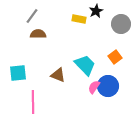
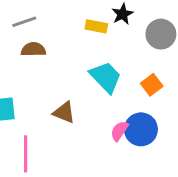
gray line: (32, 16) -> (24, 22), turned 35
cyan trapezoid: (85, 65) -> (106, 77), moved

